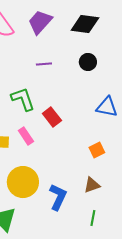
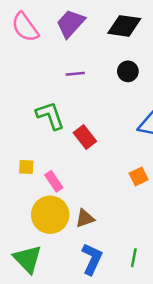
pink rectangle: (26, 136) -> (54, 181), moved
brown triangle: (92, 185) -> (85, 218), moved
blue L-shape: (58, 197) -> (92, 259), moved

